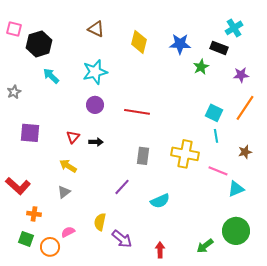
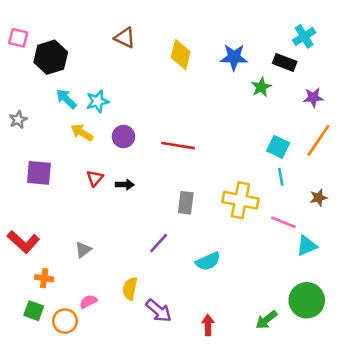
cyan star: (95, 72) -> (97, 101), moved, size x0.7
yellow arrow: (68, 166) -> (82, 133), moved

